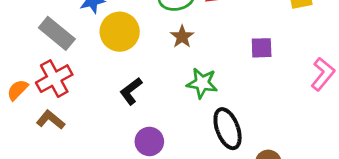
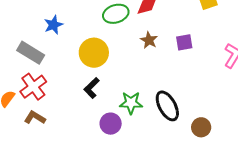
yellow circle: (120, 32) -> (94, 53), moved
brown star: (182, 37) -> (149, 40), moved
green star: (202, 83) -> (131, 103), moved

